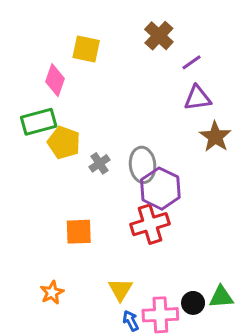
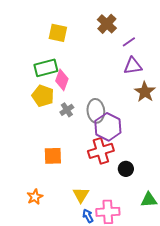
pink diamond: (55, 80) -> (62, 80), moved
green rectangle: (39, 122) -> (46, 68), moved
black circle: (193, 303) -> (126, 169), moved

